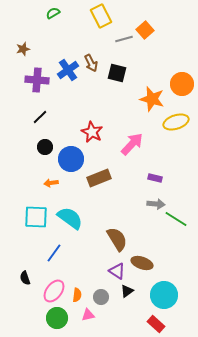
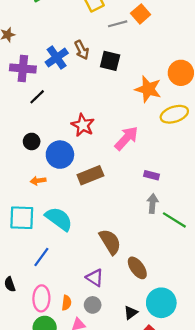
black line: (40, 117) -> (37, 97), moved
gray arrow: (156, 204) -> (153, 204), turned -90
brown ellipse: (142, 263) -> (137, 268), turned 35
purple triangle: (117, 271) -> (95, 278), moved
pink ellipse: (54, 291) -> (41, 298), turned -35
black triangle: (127, 291) -> (131, 313), moved

